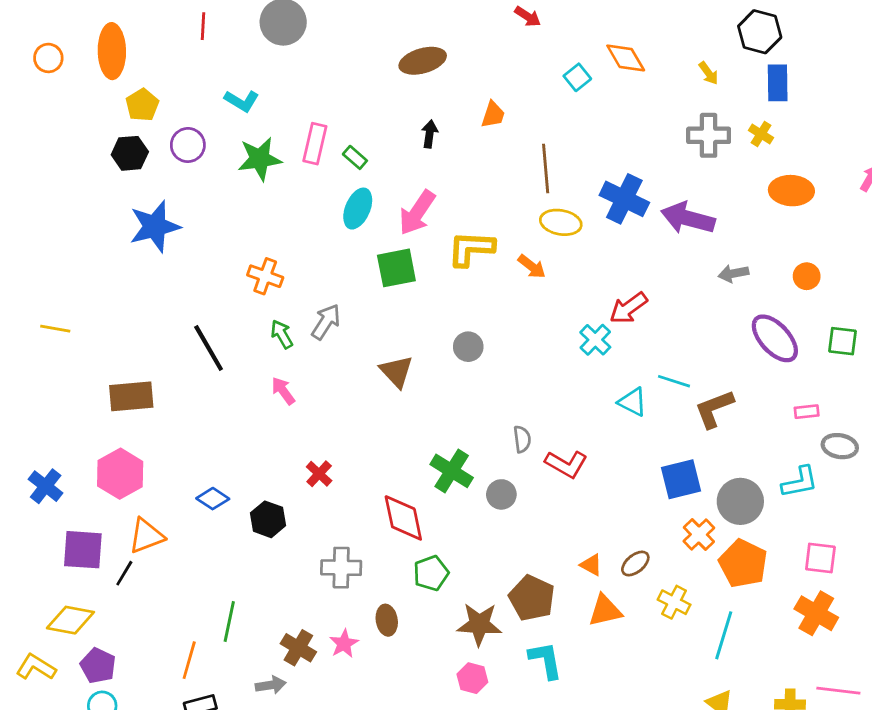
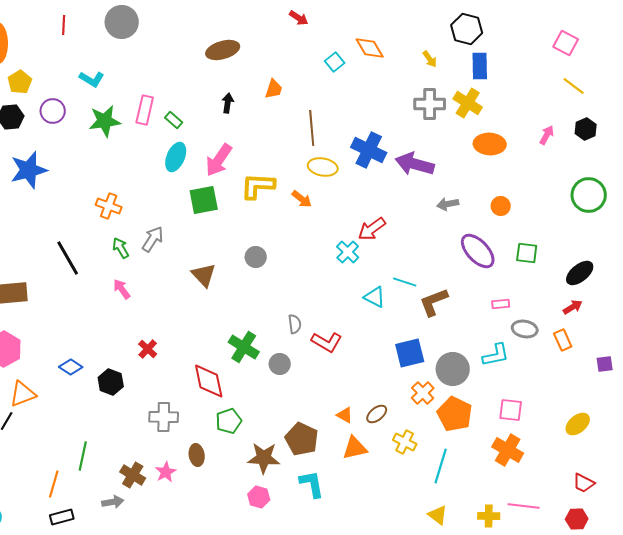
yellow cross: (761, 134) -> (468, 103), size x1.6

